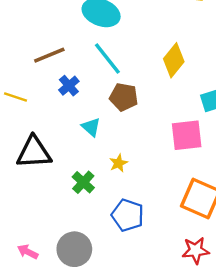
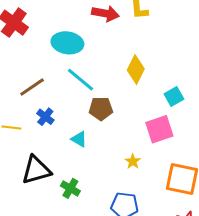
blue cross: (69, 86) -> (45, 117), moved
yellow star: (118, 163) -> (133, 161), moved
green cross: (83, 182) -> (70, 188), moved

